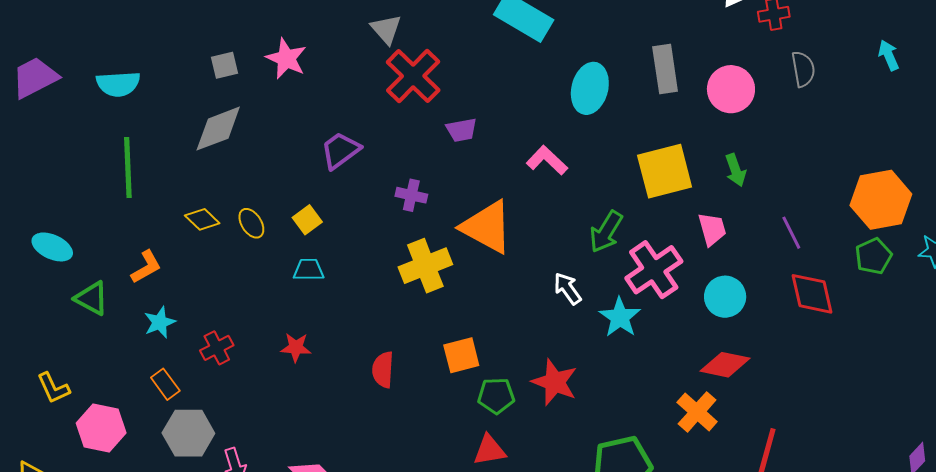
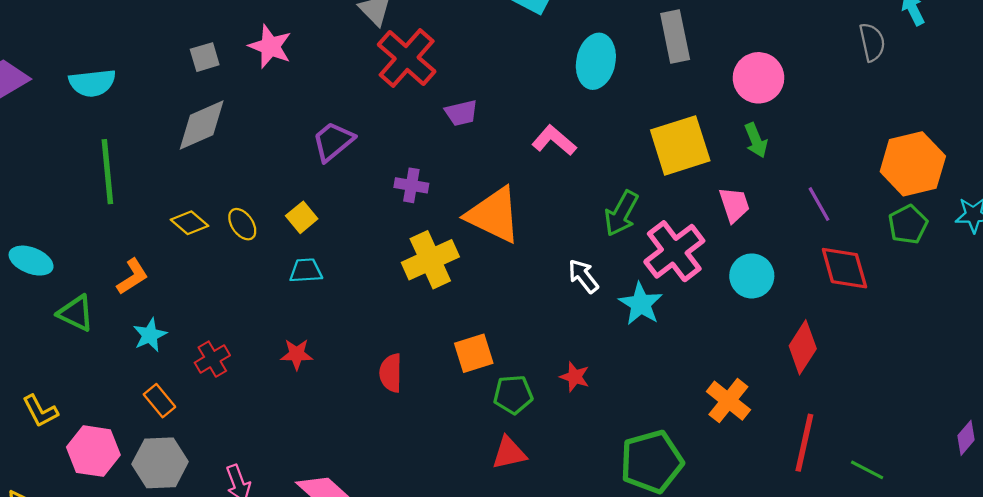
gray semicircle: (803, 69) -> (872, 42), moved
pink circle: (731, 89) -> (758, 78), moved
red diamond: (725, 365) -> (803, 347), moved, turned -66
red star: (555, 382) -> (575, 377), size x0.6
gray hexagon: (188, 433) -> (160, 463), moved

